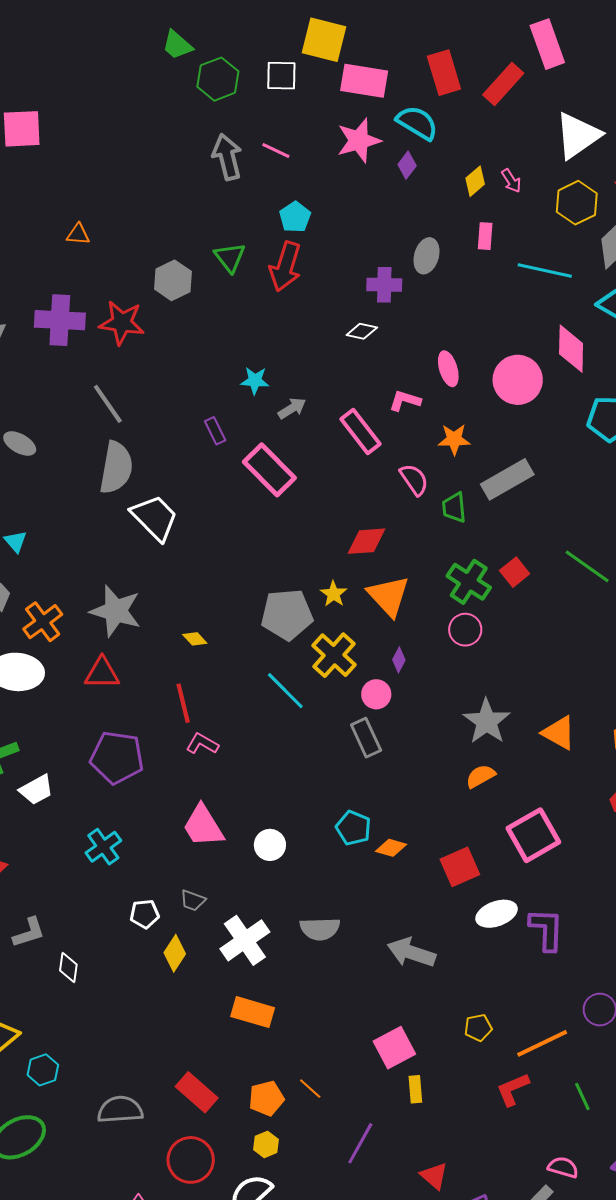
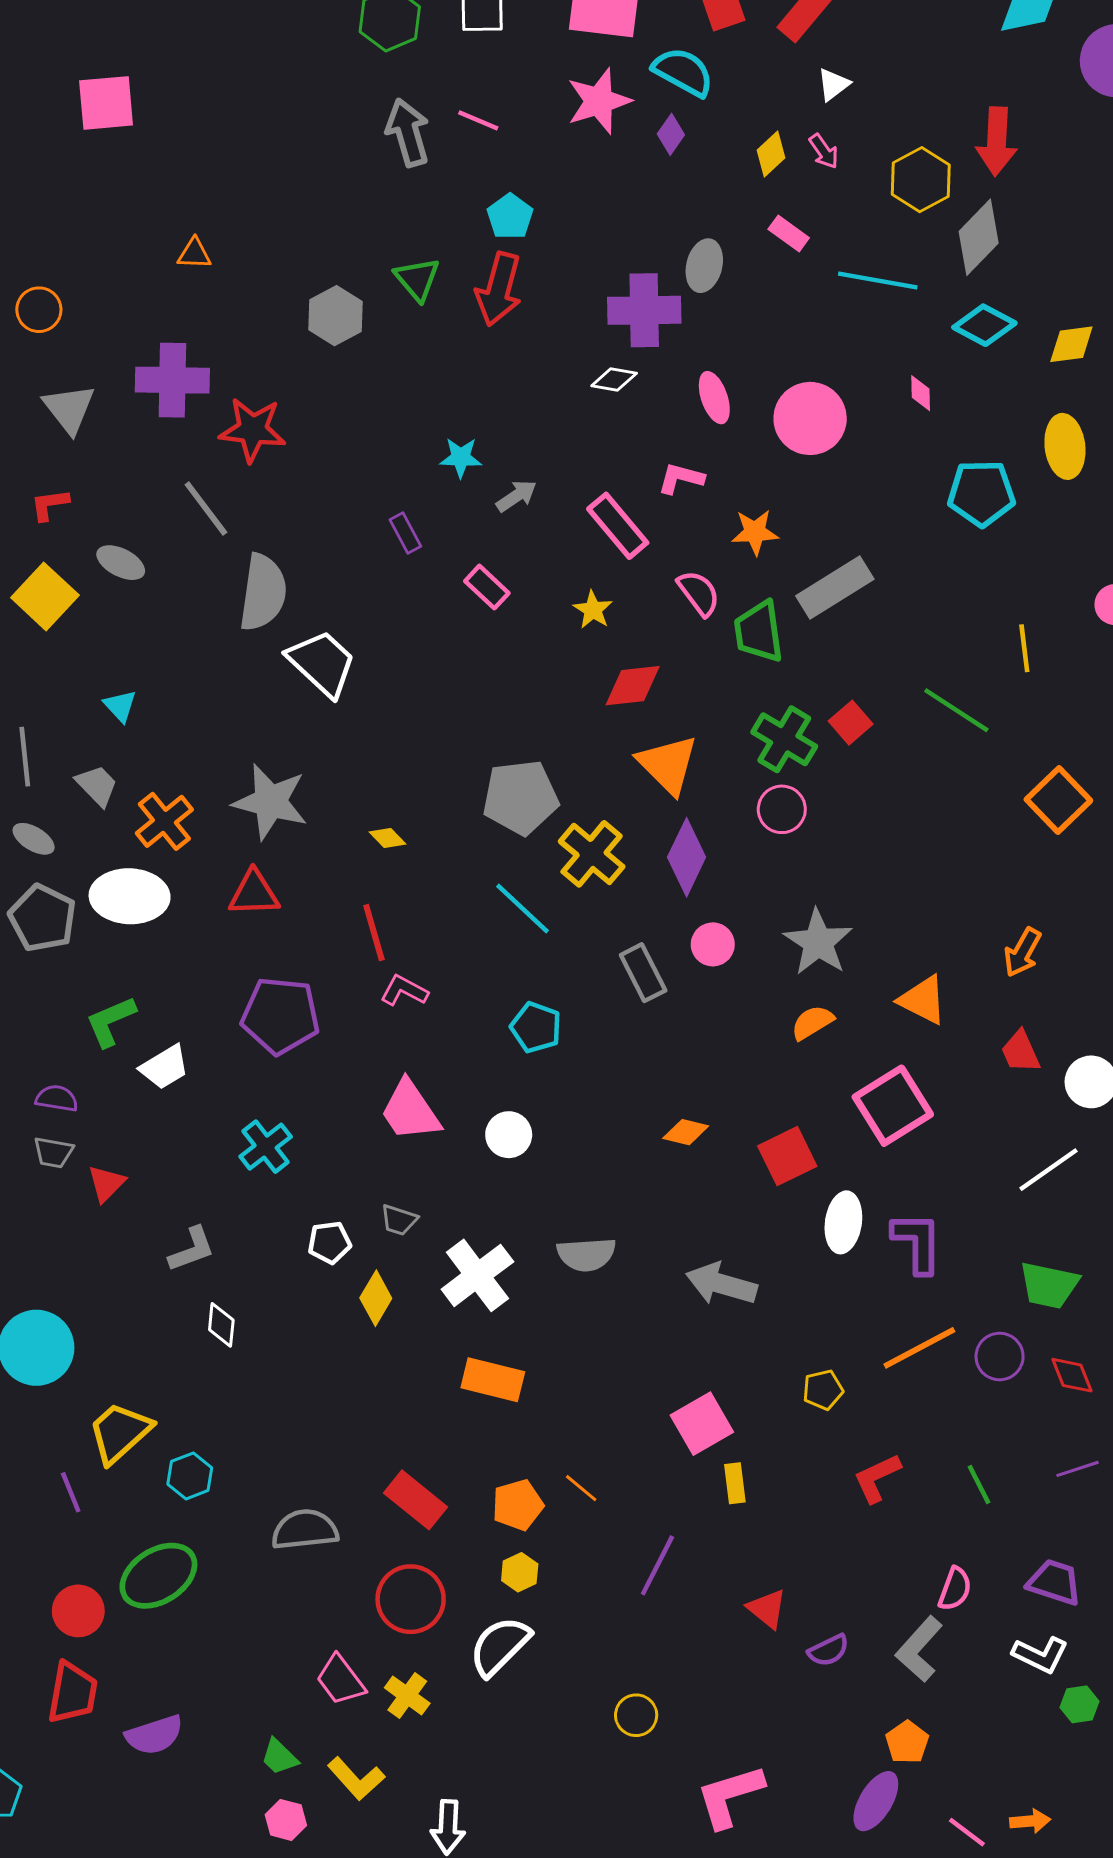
white triangle: (578, 136) -> (833, 84), moved, size x0.5
pink rectangle: (485, 236) -> (789, 234), turned -56
purple cross: (384, 285) -> (644, 310), size x1.4
red star: (122, 323) -> (253, 430), moved
pink diamond: (571, 349) -> (921, 393), size x0.5
pink ellipse: (448, 369) -> (714, 398), moved
pink circle: (518, 380) -> (810, 418), moved
gray line: (108, 404) -> (206, 509), moved
pink rectangle: (269, 470) -> (487, 587), size x0.6
green trapezoid: (454, 508) -> (759, 632), size x1.4
yellow star: (333, 594) -> (593, 610), moved
purple diamond: (399, 660) -> (687, 857), size x2.0
pink circle: (376, 694) -> (713, 944), moved
orange triangle: (559, 733) -> (923, 1000), moved
cyan pentagon: (353, 828) -> (536, 1027), moved
white ellipse: (497, 914) -> (843, 1222), turned -60
gray L-shape: (29, 933) -> (192, 1249), moved
orange line: (542, 1043) -> (919, 1348), moved
pink semicircle: (563, 1167) -> (955, 1589), turned 96

